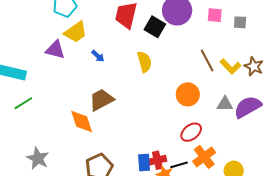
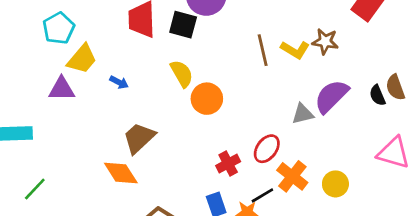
brown line: (207, 61) -> (263, 50), turned 30
orange circle: (188, 94) -> (207, 99), moved
green line: (23, 103) -> (35, 189), moved
gray triangle: (225, 104) -> (303, 114), moved
red cross: (157, 160) -> (228, 164), moved

